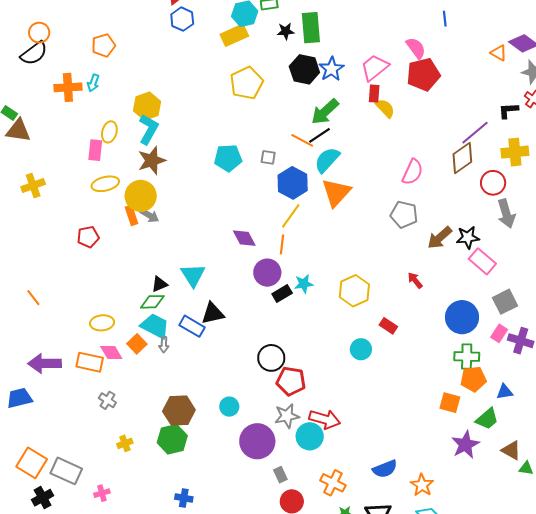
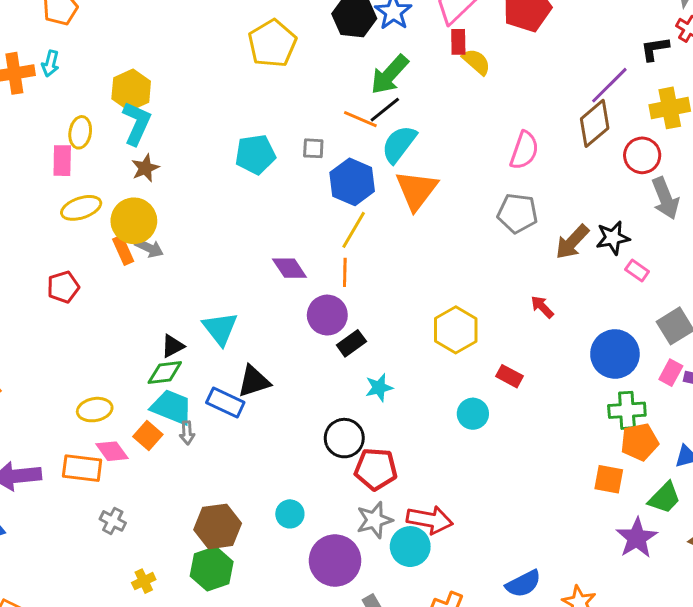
brown star: (152, 160) -> (145, 168), size x0.7
pink rectangle: (482, 261) -> (637, 270), size x0.6
cyan star: (304, 284) -> (379, 388), moved

